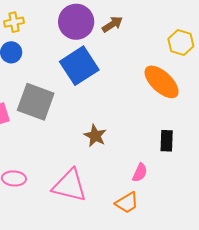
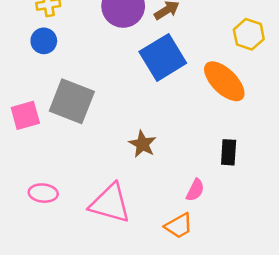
blue square: (79, 66) -> (163, 57), moved

